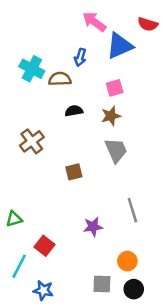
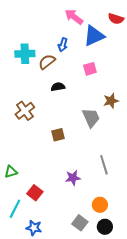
cyan cross: (32, 69) -> (25, 54), turned -30
brown semicircle: (60, 79) -> (47, 62), turned -36
brown star: (111, 116) -> (111, 101), moved
gray square: (102, 284) -> (80, 223), turned 35

